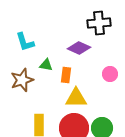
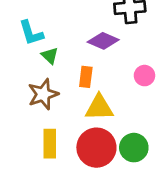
green triangle: (46, 65) -> (50, 56), moved, turned 32
brown star: (22, 80) -> (43, 94), moved

